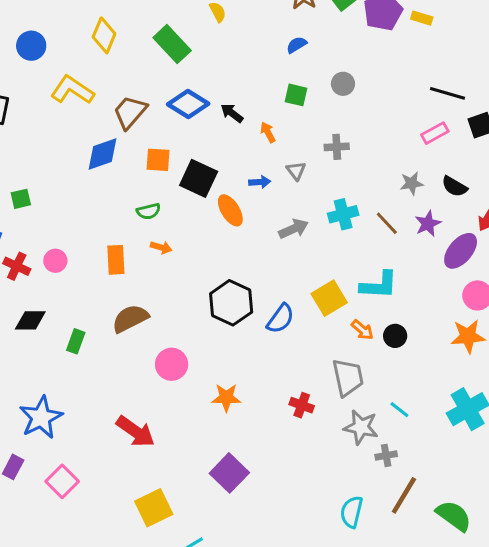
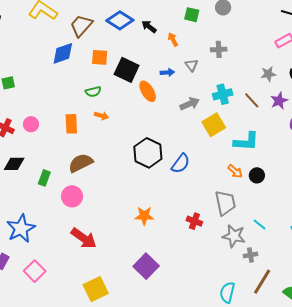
yellow square: (329, 298) -> (214, 125), moved
pink circle: (172, 364) -> (72, 196), moved

